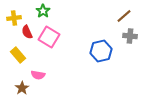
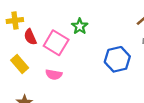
green star: (43, 11) -> (80, 26), moved
pink semicircle: (38, 75) -> (54, 75), moved

